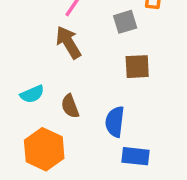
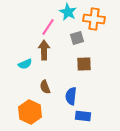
brown arrow: (68, 42) -> (44, 50), turned 30
cyan semicircle: (32, 94) -> (25, 64), moved

